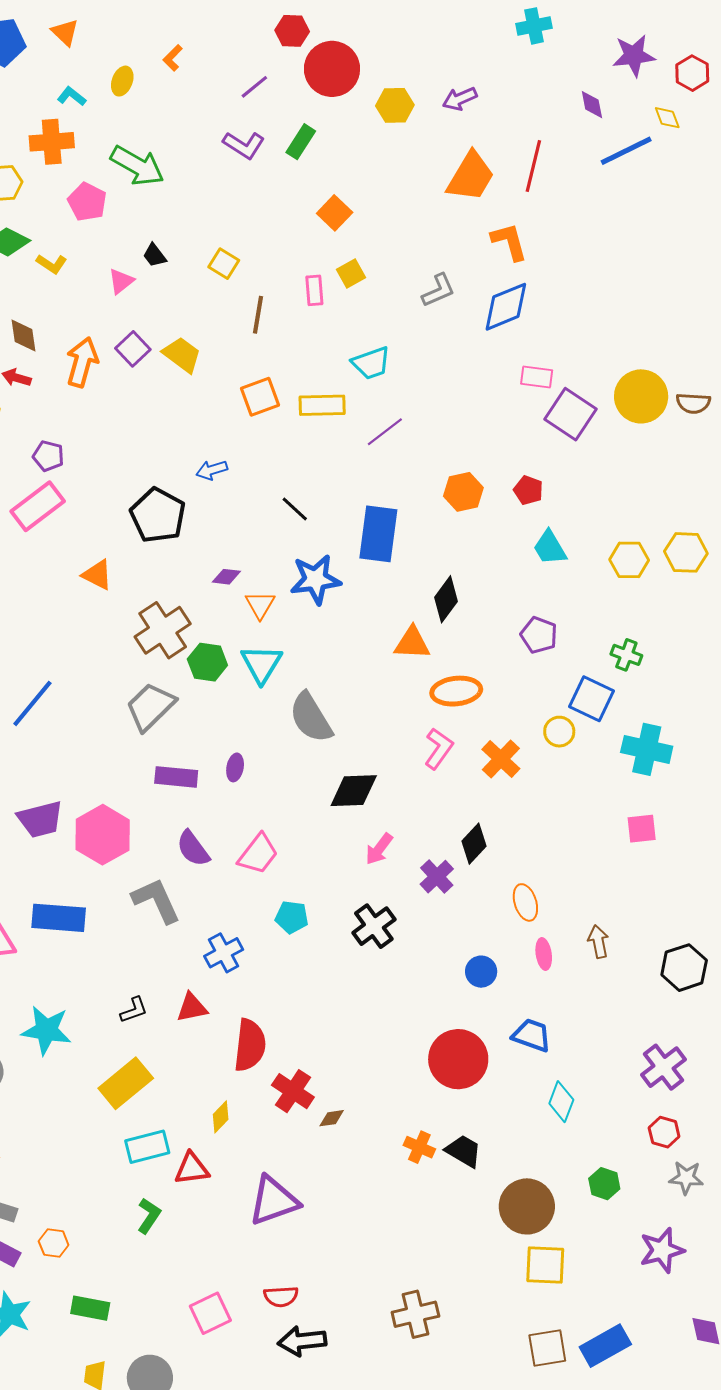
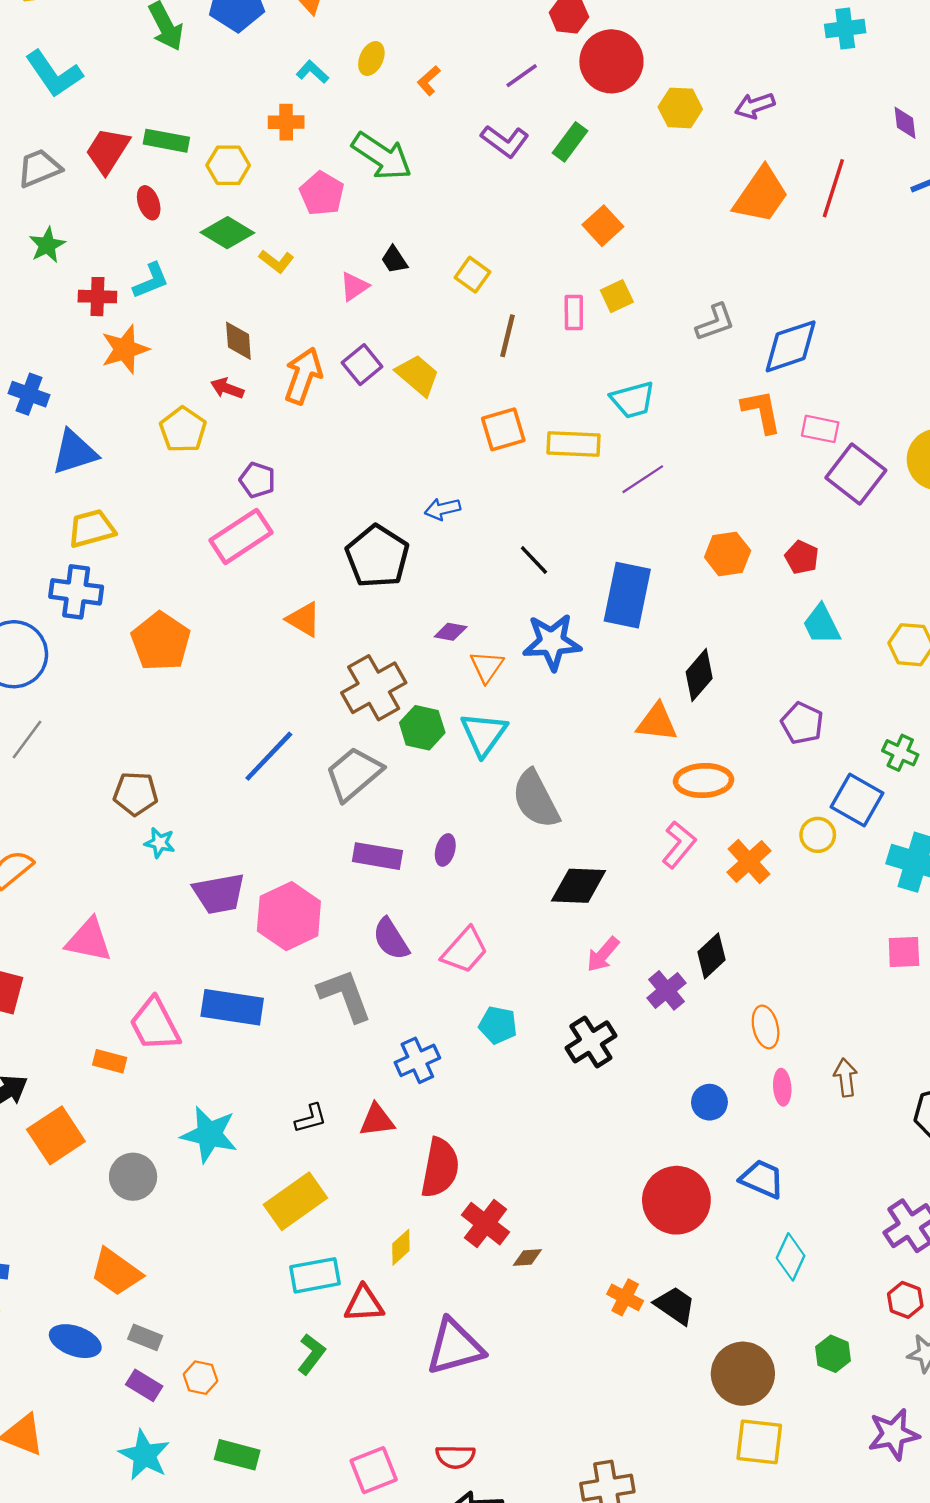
orange L-shape: (173, 58) -> (429, 81), moved
orange cross: (52, 142) -> (286, 122), size x0.7
orange L-shape: (509, 242) -> (761, 411), moved
blue line: (32, 703) -> (269, 756), moved

